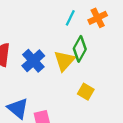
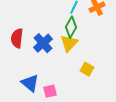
green diamond: (80, 49) -> (71, 27), moved

